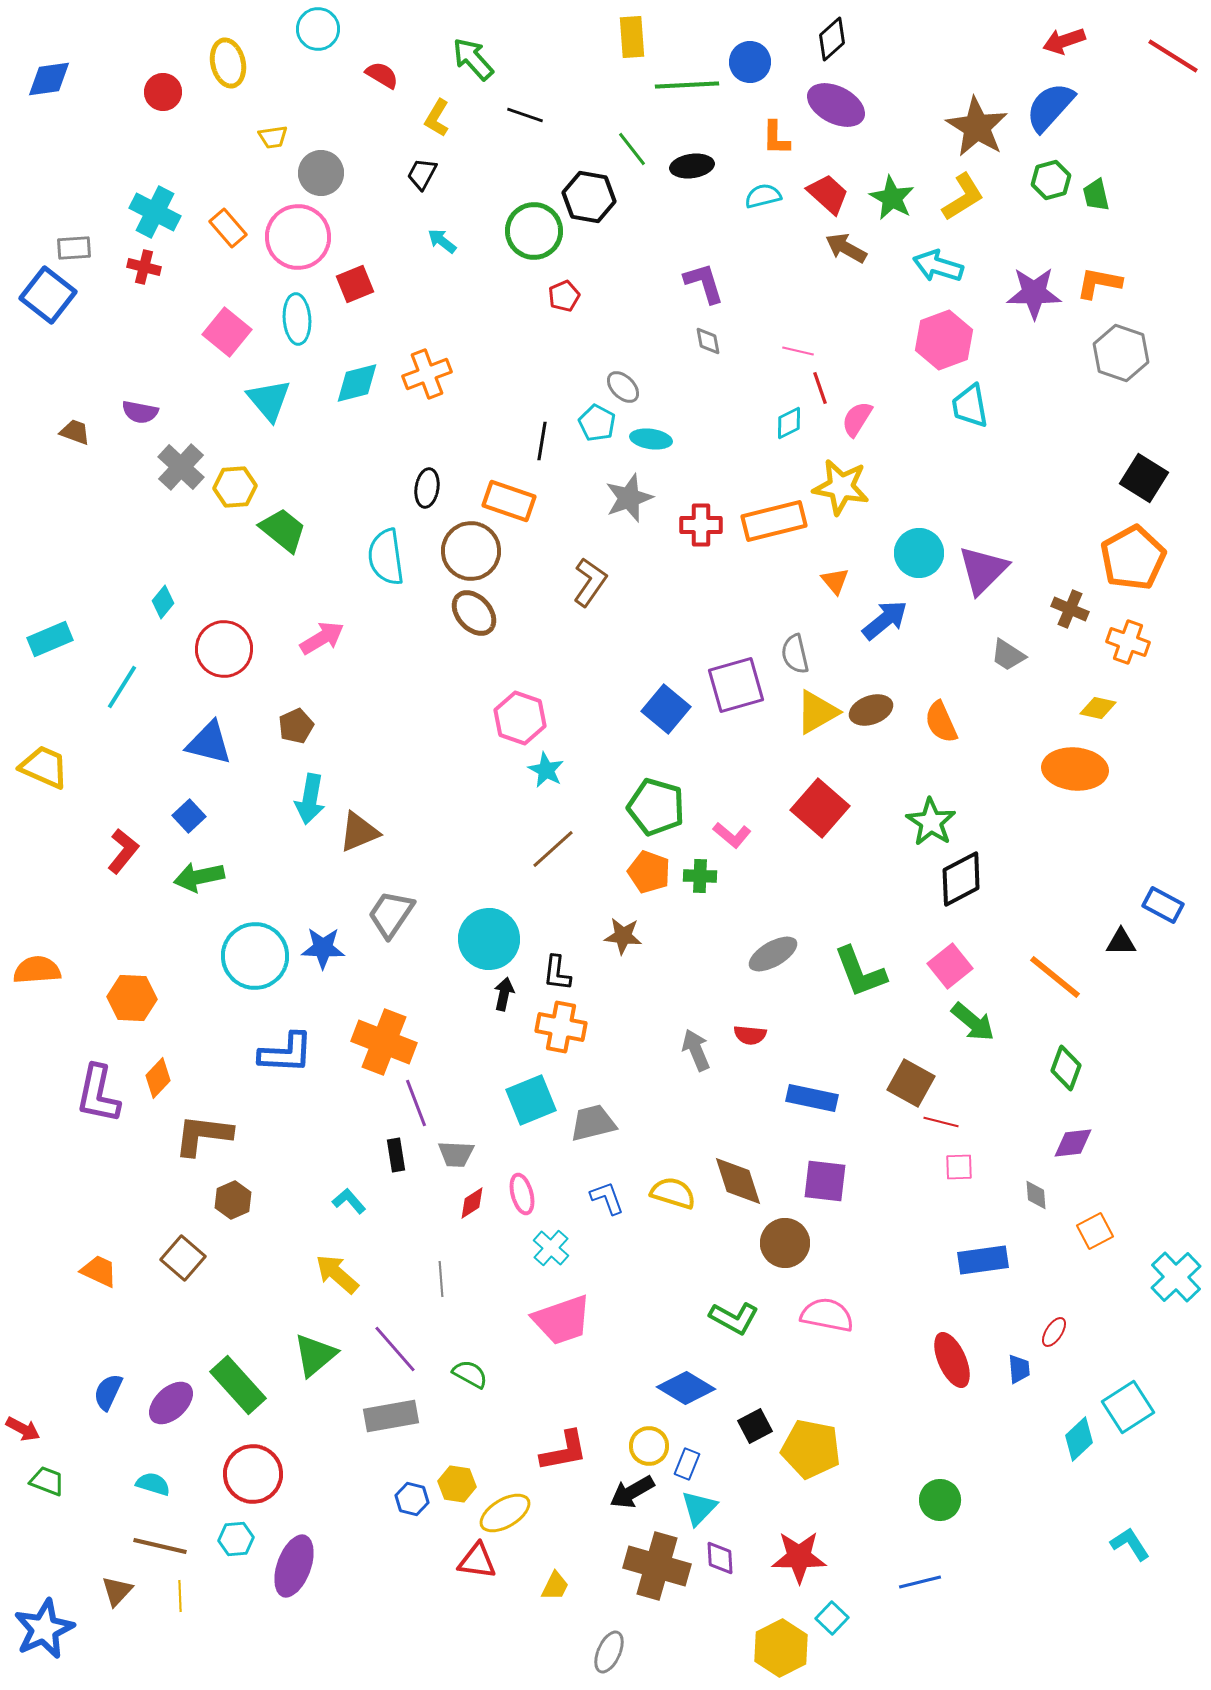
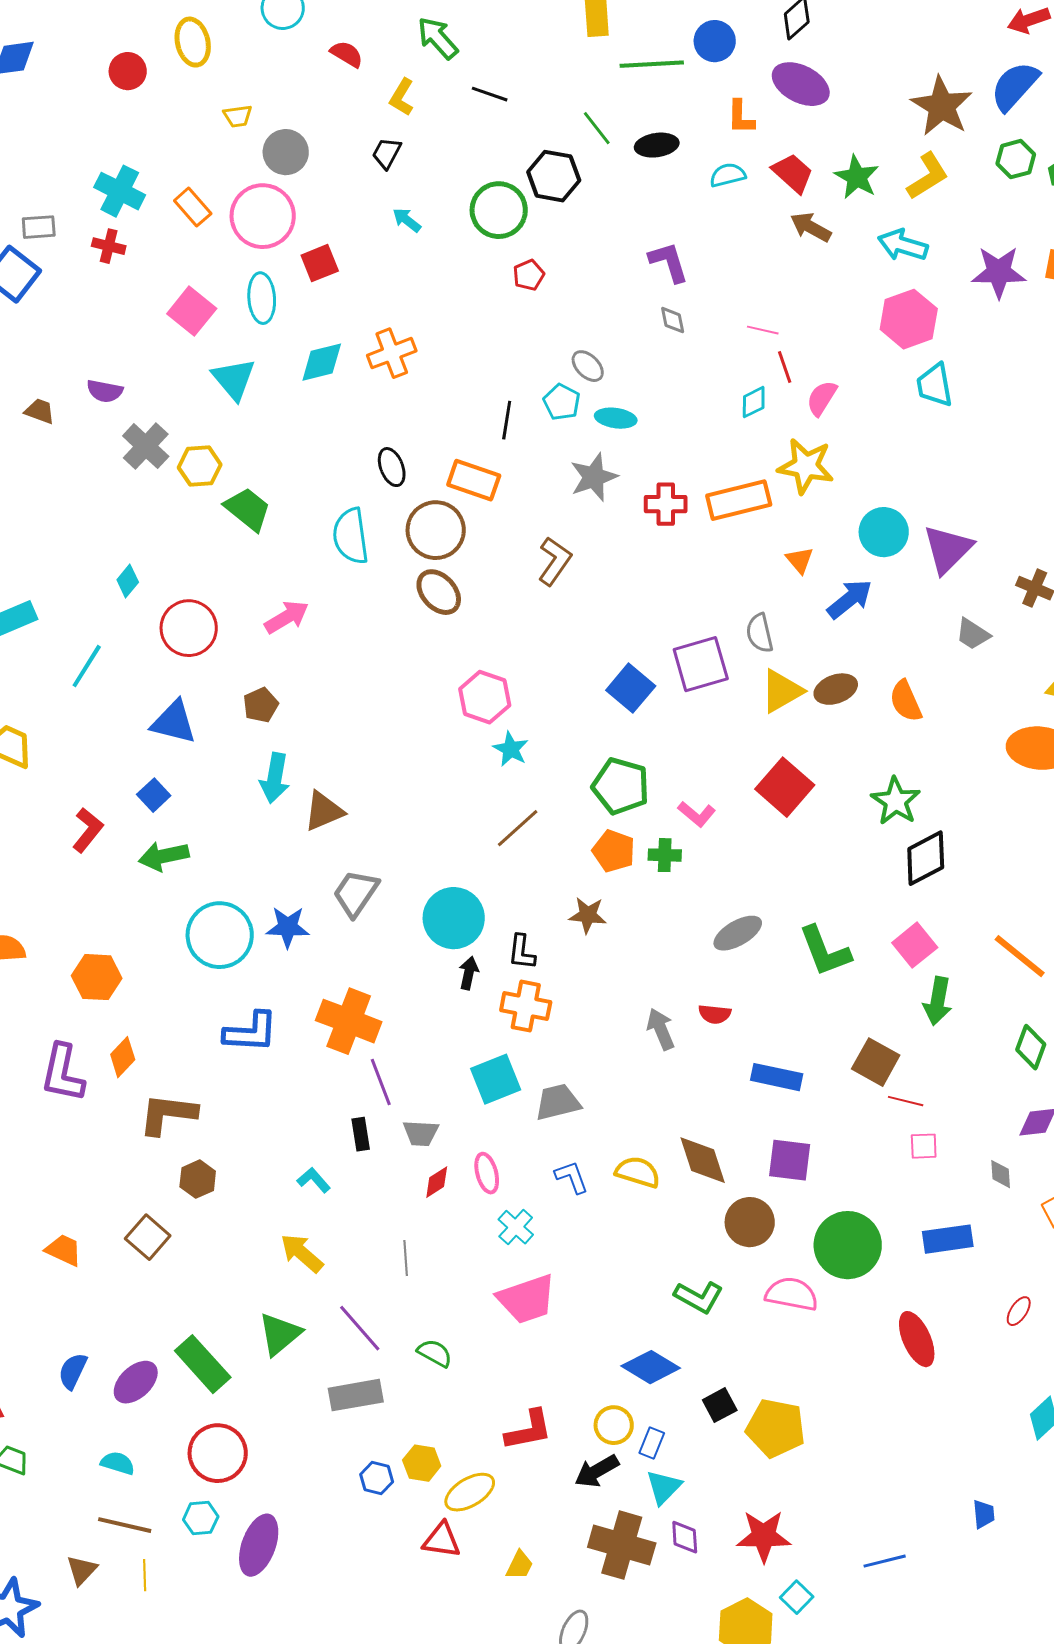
black ellipse: (427, 488) -> (392, 467), turned -30
green arrow: (973, 1022) -> (938, 1001), turned 60
blue trapezoid: (1019, 1369) -> (984, 1514), moved
green circle: (940, 1500) -> (848, 1245), moved, size x1.6

